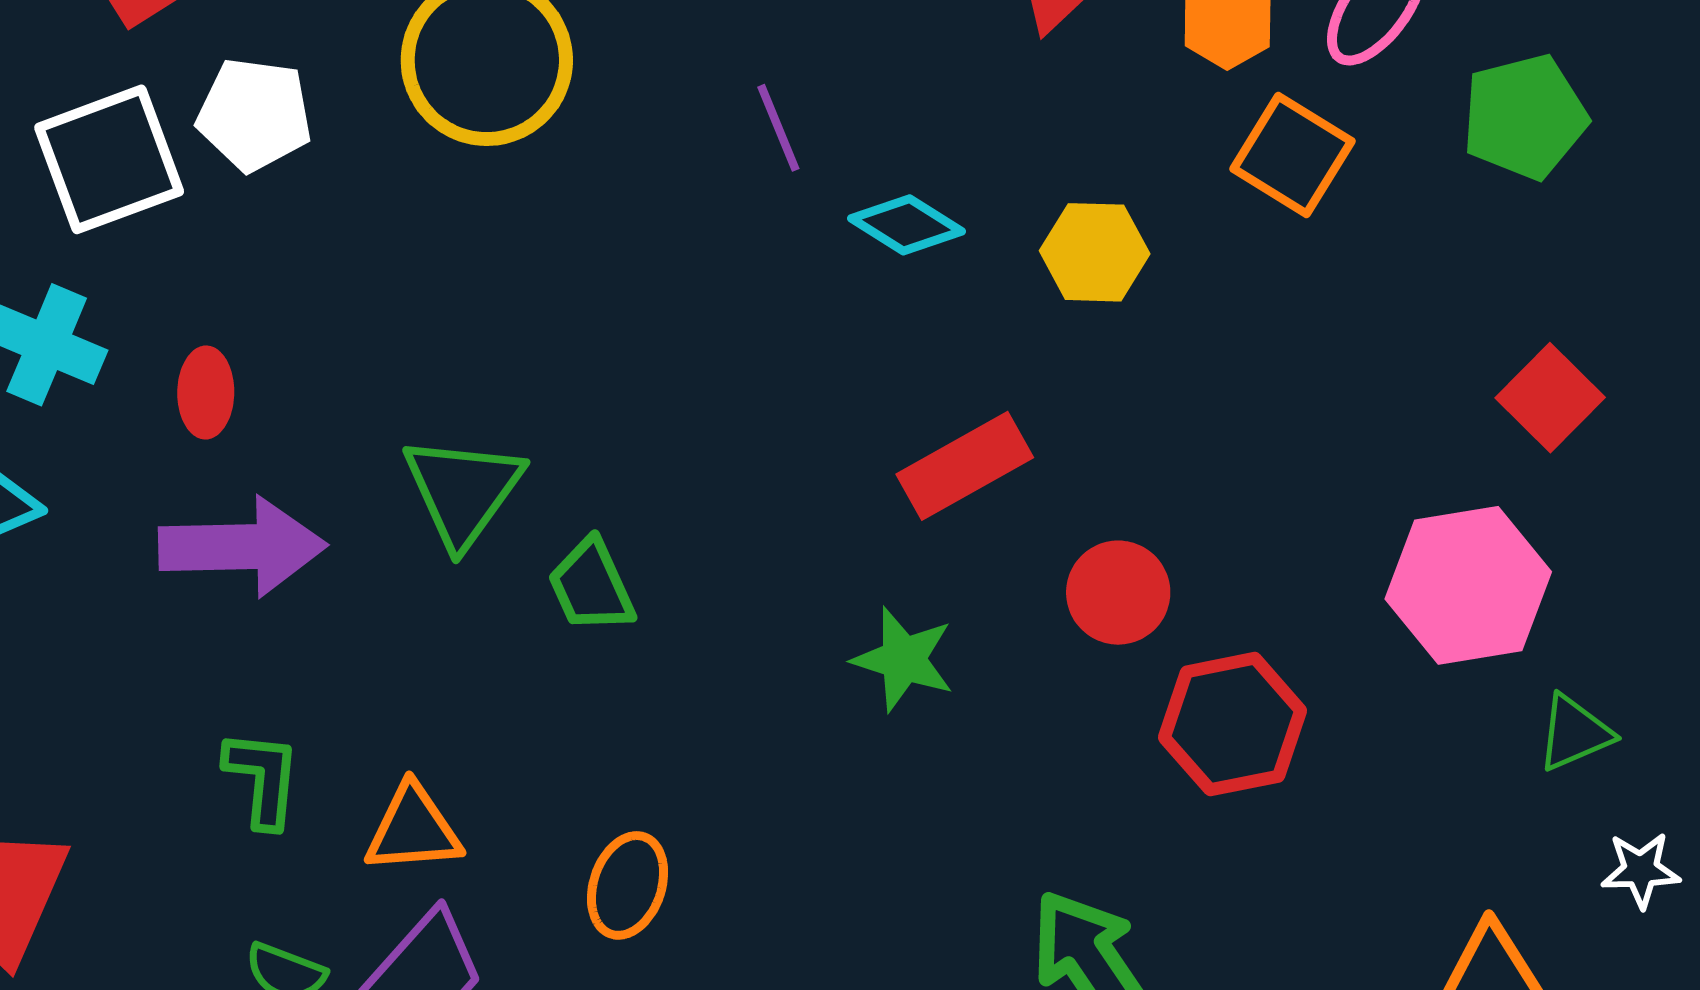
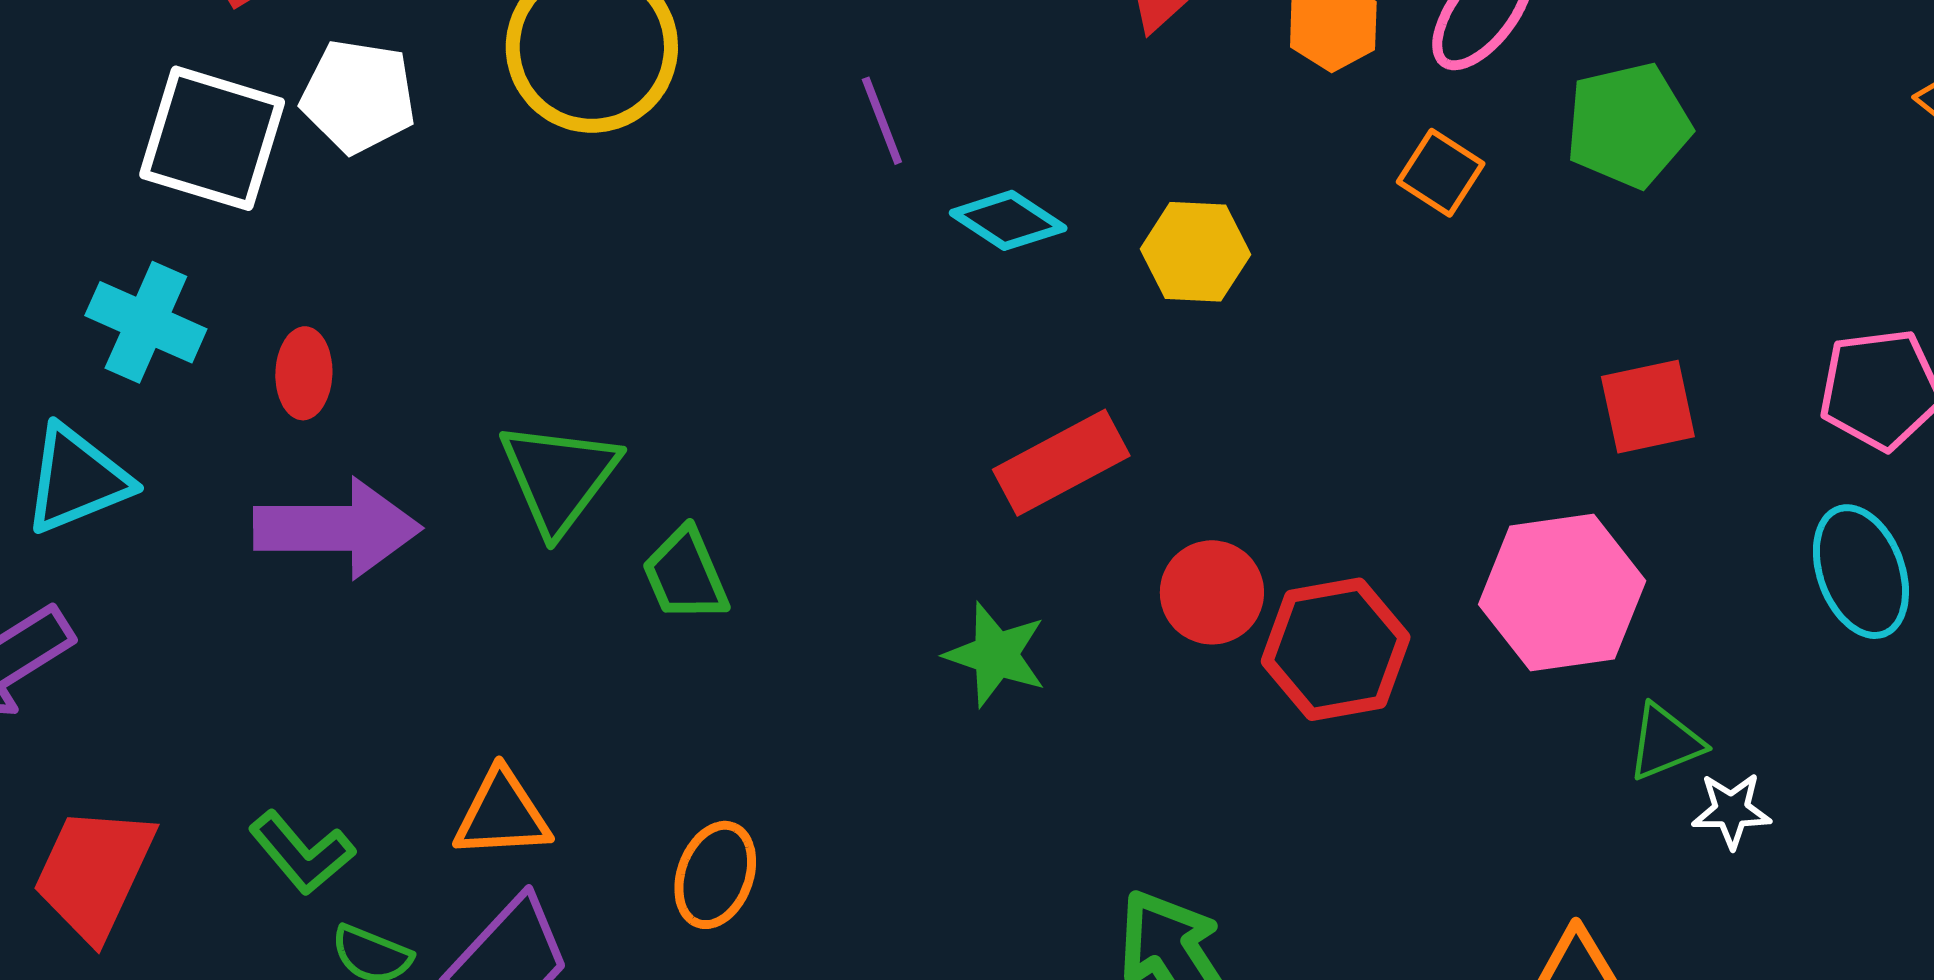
orange square: (1292, 155) -> (1441, 173), moved, size x0.7
white square: (109, 159) -> (212, 138), turned 36
red square: (1550, 398) -> (1648, 407), turned 32
red hexagon: (1233, 724) -> (1336, 649), moved
green L-shape: (263, 779) -> (302, 853), moved, turned 133
white star: (1641, 870) -> (1731, 810), moved

